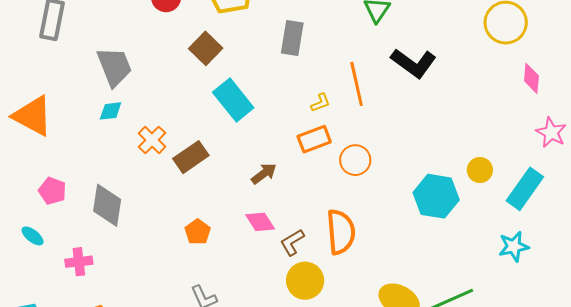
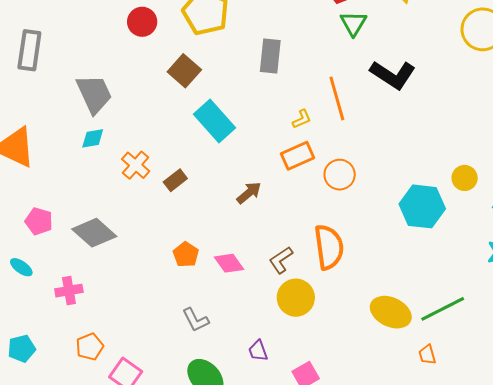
brown rectangle: (191, 157) -> (175, 180), size x0.7
gray diamond: (107, 205) -> (94, 233), turned -54
pink diamond: (260, 222) -> (229, 263), moved

